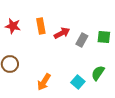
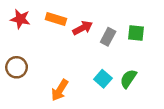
orange rectangle: (41, 26) -> (56, 19), turned -63
cyan square: (78, 82) -> (103, 79), moved

